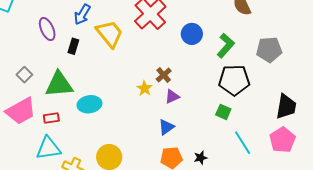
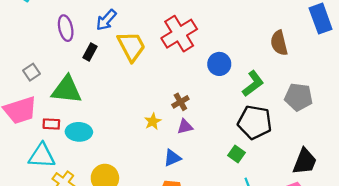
yellow star: (145, 88) -> (153, 121), moved
cyan ellipse: (89, 104) -> (79, 132), moved

